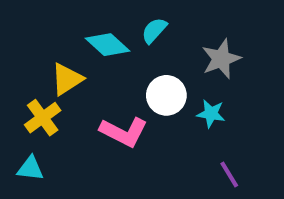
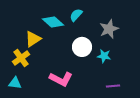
pink L-shape: (124, 132) -> (61, 79), moved
purple line: (229, 174) -> (113, 86), turned -64

